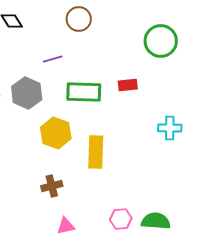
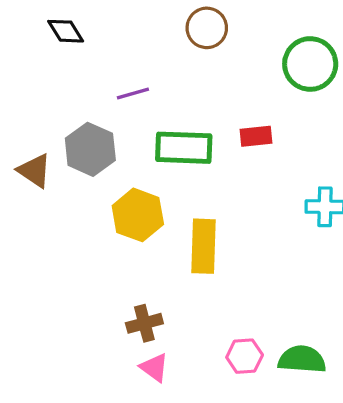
brown circle: (79, 19) -> (207, 28), moved
brown cross: (52, 186) -> (144, 323), moved
pink triangle: (66, 226) -> (154, 368), turned 48

